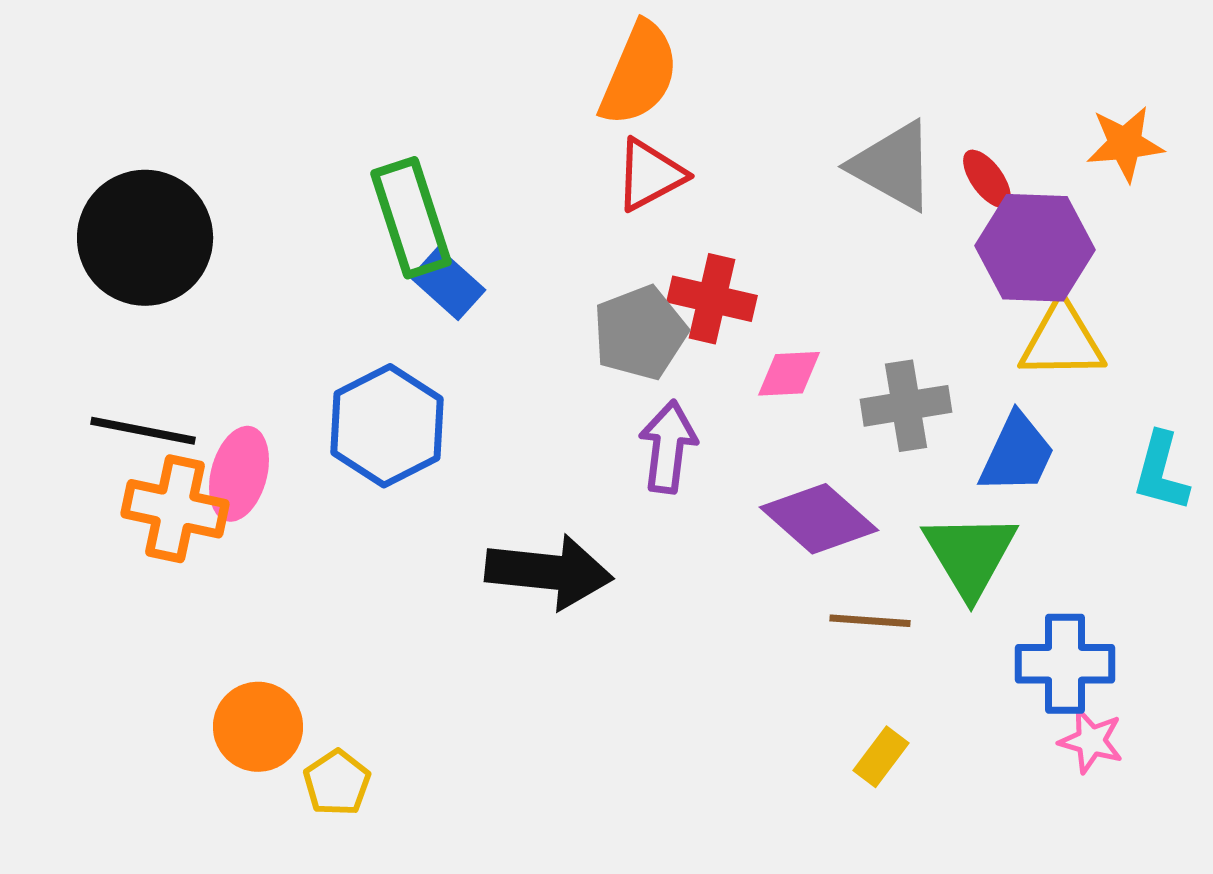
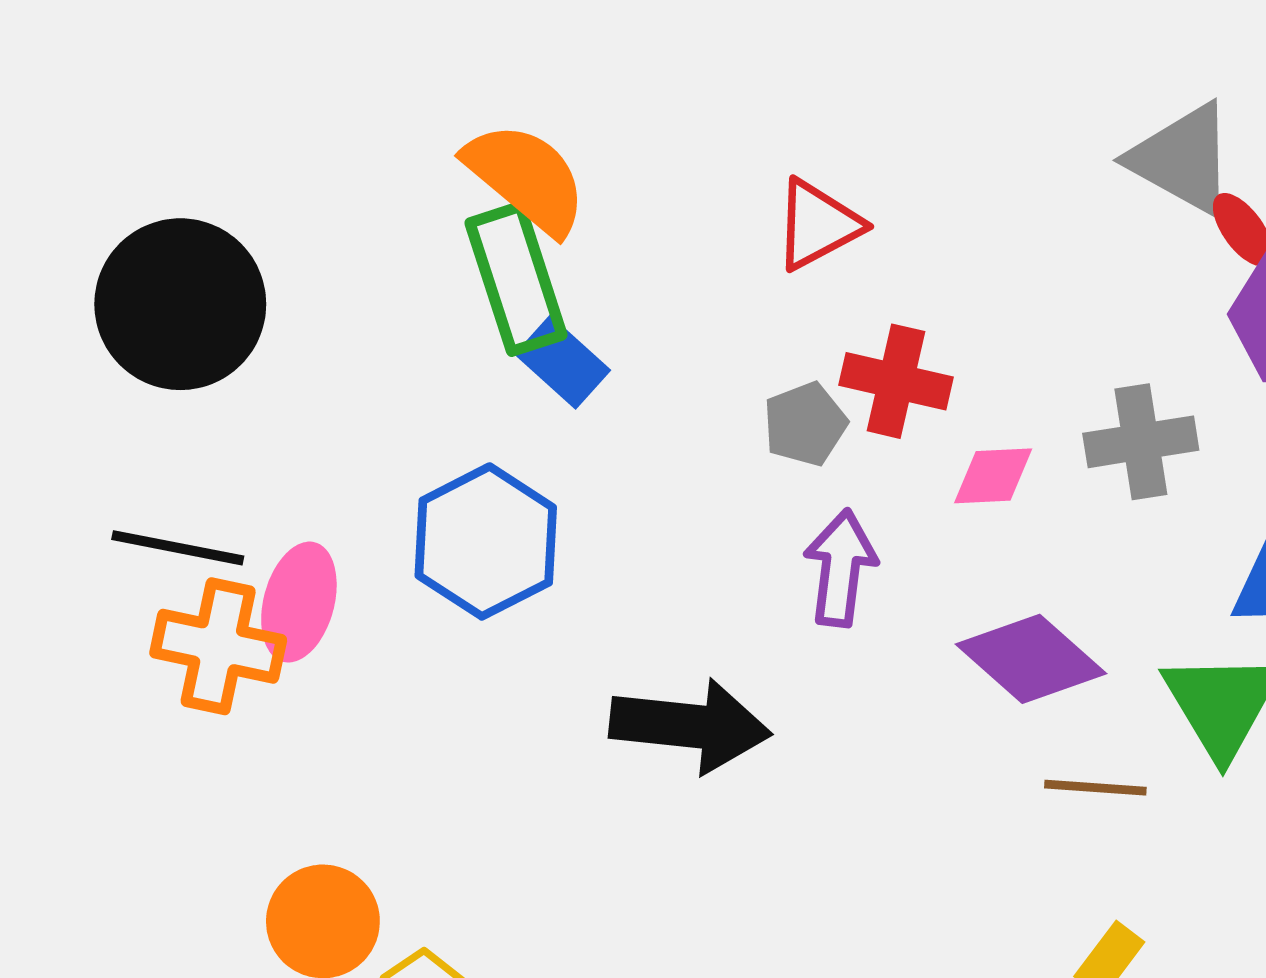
orange semicircle: (639, 74) -> (526, 178), moved, turned -73
gray triangle: (893, 166) -> (1182, 159), moved
gray pentagon: (640, 333) -> (805, 424), size x0.7
gray cross: (906, 406) -> (1141, 442), moved

